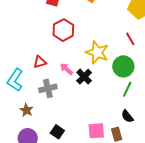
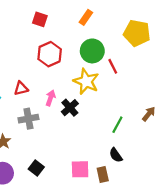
red line: (130, 39) -> (113, 66), moved
green circle: (123, 66) -> (92, 51), moved
pink arrow: (66, 69) -> (50, 98), turned 64

